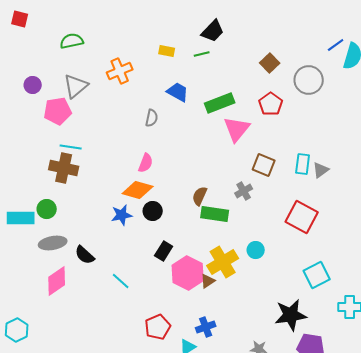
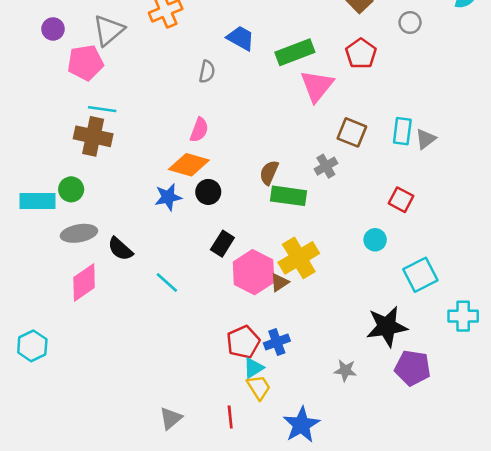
gray circle: (309, 80) -> (410, 22), size x0.6
red square: (302, 217) -> (401, 200), size x0.6
cyan circle: (256, 250) -> (375, 240), moved
red pentagon: (158, 327) -> (243, 342), moved

